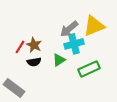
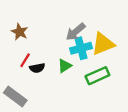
yellow triangle: (94, 26) -> (103, 44), moved
brown star: (34, 45) -> (20, 32), moved
red line: (20, 47) -> (25, 60), moved

